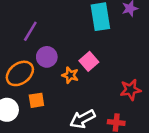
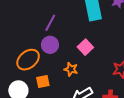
purple line: (30, 31) -> (50, 23), moved
orange star: (70, 75) -> (71, 69), moved

